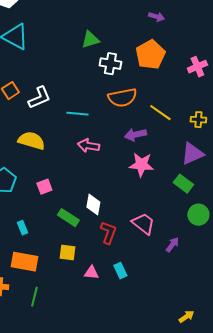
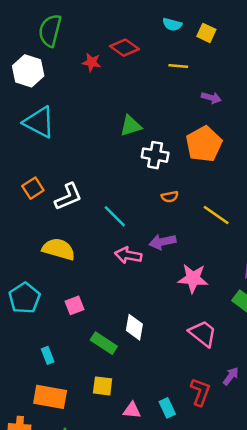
orange semicircle: (122, 98) -> (170, 197), size x0.5
cyan line: (77, 114) -> (115, 216), turned 40
purple arrow: (135, 135) -> (162, 242), moved
pink trapezoid: (143, 224) -> (203, 333), moved
red L-shape: (108, 233) -> (200, 392), moved

